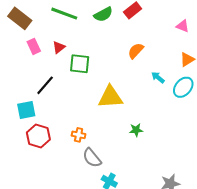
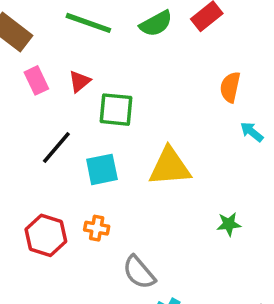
orange semicircle: (136, 51) -> (230, 87), moved, turned -30
cyan square: (26, 110) -> (102, 169), moved
green star: (136, 130) -> (229, 224), moved
orange cross: (79, 135) -> (97, 228), moved

